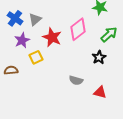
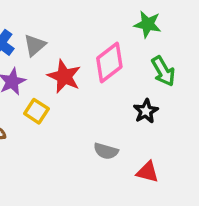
green arrow: (109, 34) -> (163, 71), turned 102
yellow square: (36, 57) -> (36, 111), turned -32

